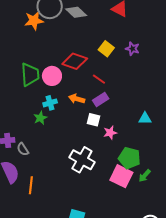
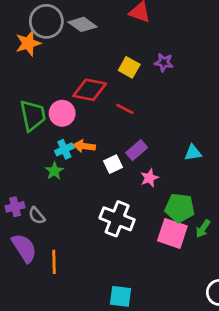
orange arrow: (77, 99) -> (84, 146), moved
purple rectangle: (101, 99) -> (137, 150), moved
white square: (93, 120) -> (113, 164), moved, turned -32

